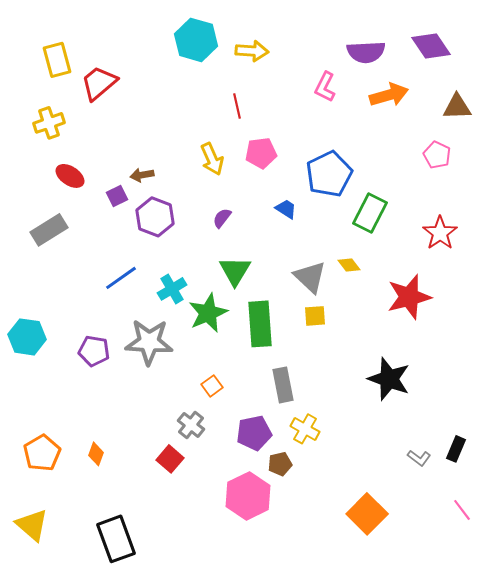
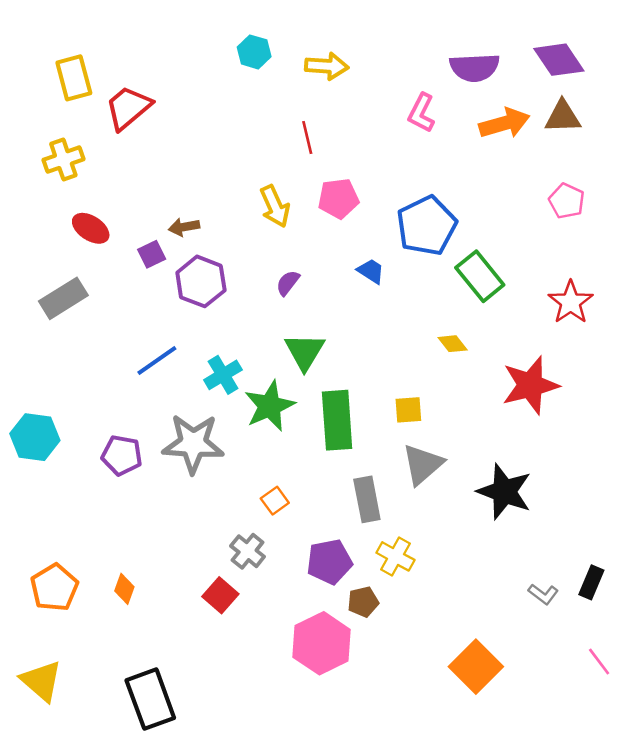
cyan hexagon: (196, 40) -> (254, 52), size x0.6
brown triangle: (457, 107) -> (563, 117), moved
green rectangle: (370, 213) -> (480, 276), turned -66
gray triangle: (310, 277) -> (423, 464), moved, turned 36

